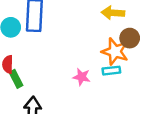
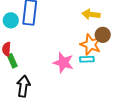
pink star: (82, 77) -> (63, 63), size x1.5

